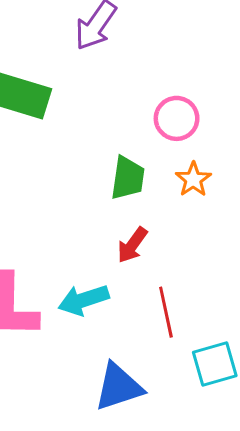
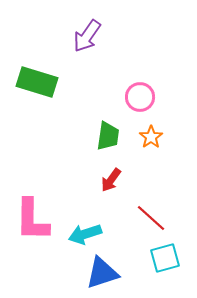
cyan arrow: (84, 300) -> (85, 234), moved
red line: (166, 312) -> (151, 218), moved, turned -36

